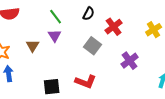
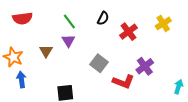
yellow cross: (154, 30) -> (163, 23), moved
gray square: (93, 46) -> (99, 63), moved
red L-shape: (86, 82) -> (123, 82), moved

